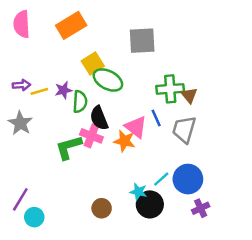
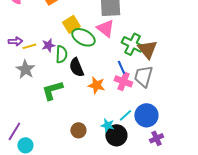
green cross: (170, 89) -> (132, 44), turned 30
brown triangle: (189, 95) -> (147, 49), size x1.5
gray star: (20, 123) -> (25, 69), moved
pink triangle: (136, 127) -> (105, 28), moved
pink cross: (91, 136) -> (123, 81), moved
brown circle: (102, 208) -> (78, 130), moved

